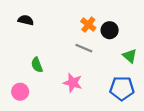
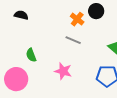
black circle: (110, 30) -> (96, 11), moved
pink circle: (20, 92) -> (16, 79), size x1.5

